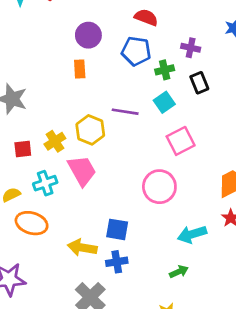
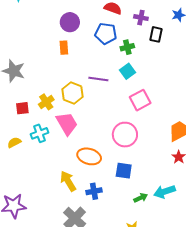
purple cross: (191, 48) -> (141, 18), moved
black rectangle: (199, 83) -> (156, 34), moved, turned 35
orange ellipse: (32, 223) -> (89, 156), moved
blue square: (117, 229) -> (124, 171), moved
cyan arrow: (192, 234) -> (164, 192), moved
yellow arrow: (82, 248) -> (68, 181), turned 50

